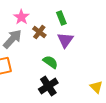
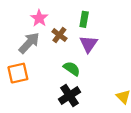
green rectangle: (61, 18) -> (84, 19), turned 32

